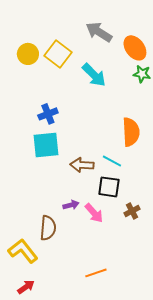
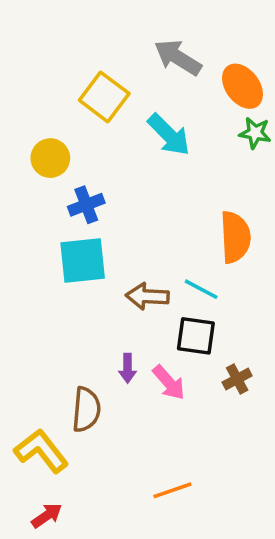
yellow circle: (28, 54) -> (50, 158), moved
purple arrow: (71, 205) -> (128, 368), turned 105

